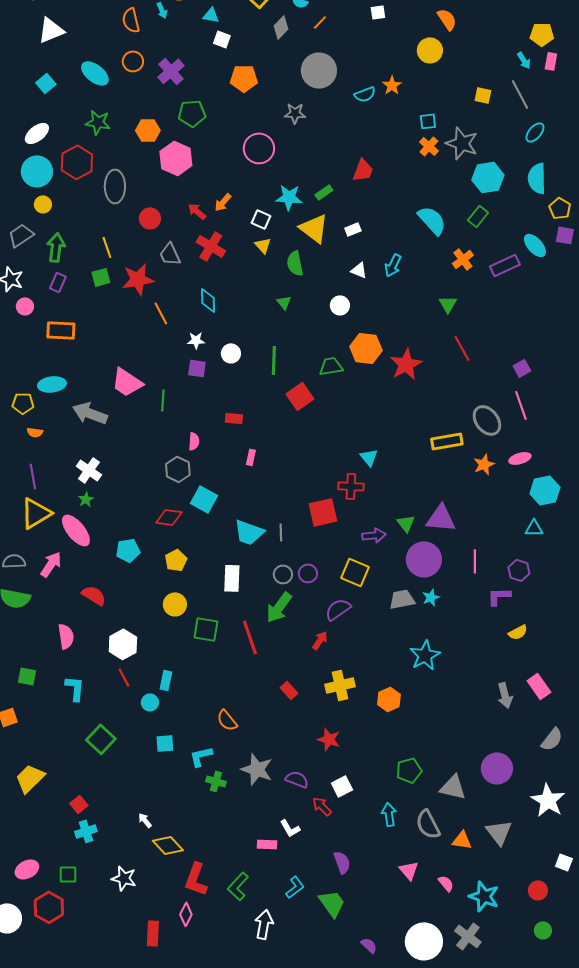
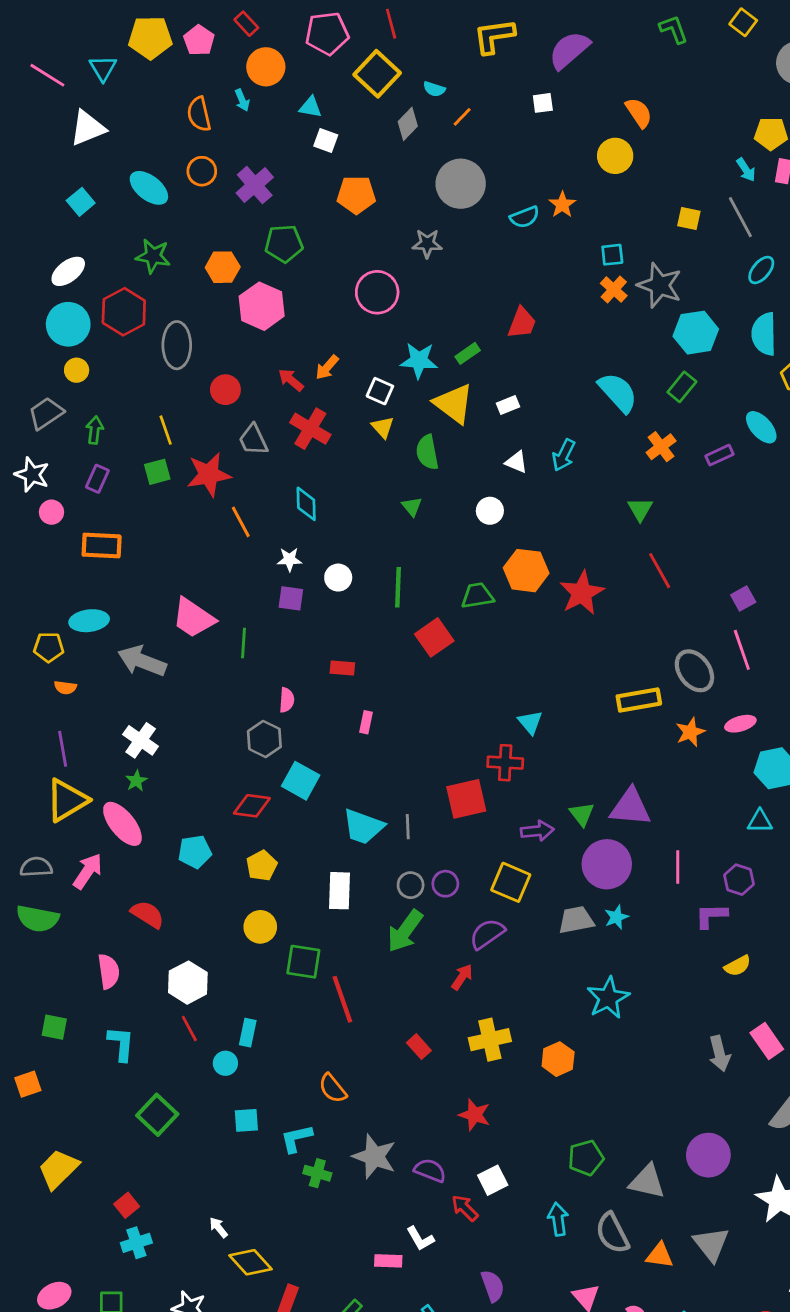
green arrow: (56, 247) -> (95, 430), size x0.7
purple rectangle: (505, 265) -> (720, 455), size x0.7
red line: (250, 637) -> (342, 999), moved

